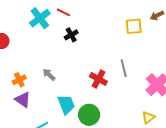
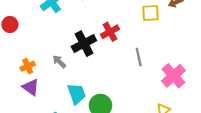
black cross: (71, 35) -> (84, 44), moved, size x1.6
red cross: (98, 79) -> (110, 32), moved, turned 30

